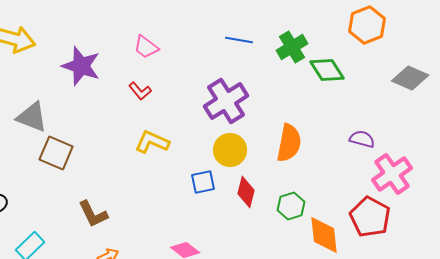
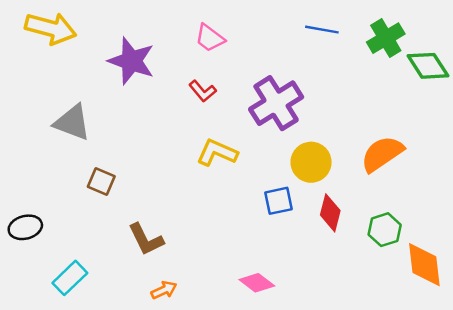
purple cross: (226, 101) -> (276, 103), moved
orange semicircle: (289, 143) -> (382, 154), turned -135
brown square: (56, 153) -> (101, 182), moved, size x0.7

